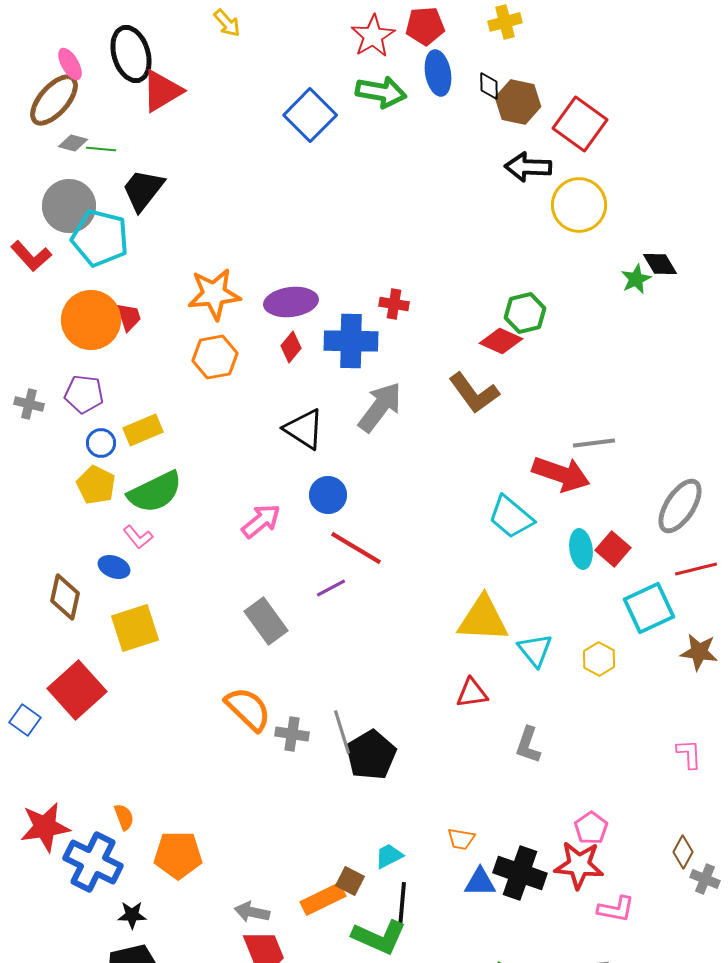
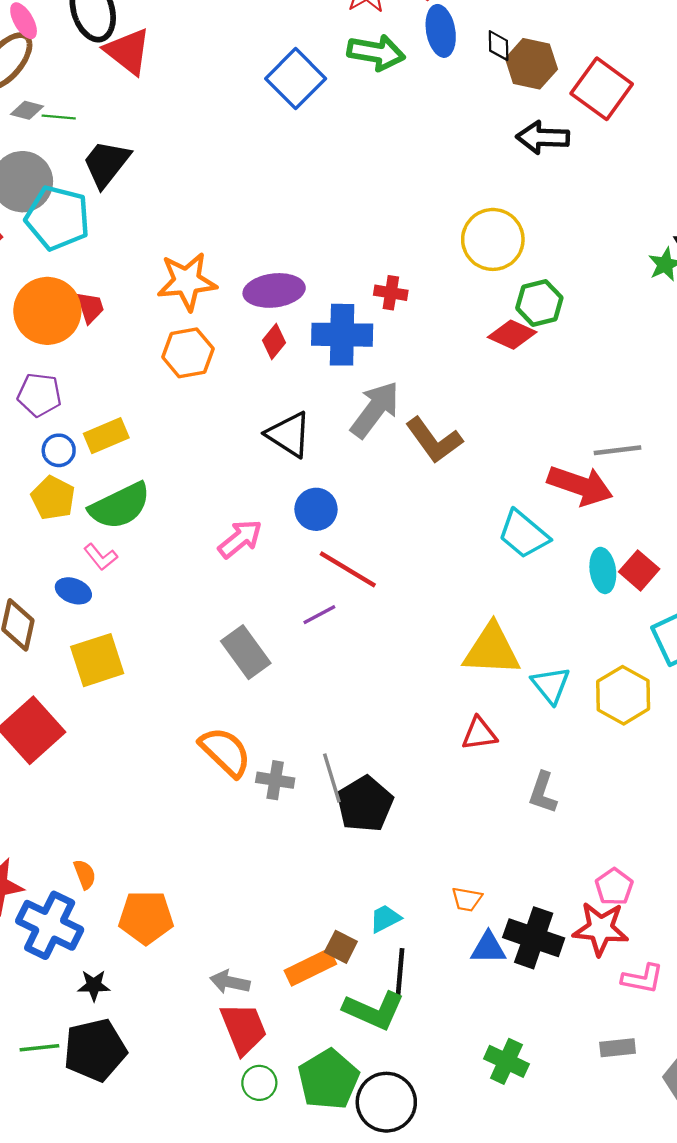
red triangle: (162, 91) -> (128, 51), turned -51
yellow circle: (579, 205) -> (493, 239), moved
brown L-shape: (474, 393) -> (434, 440), moved
yellow hexagon: (599, 659) -> (623, 695), size x1.5

